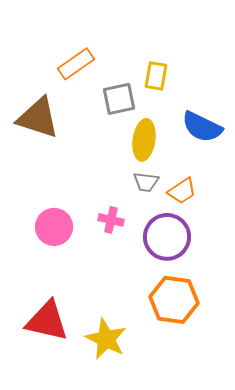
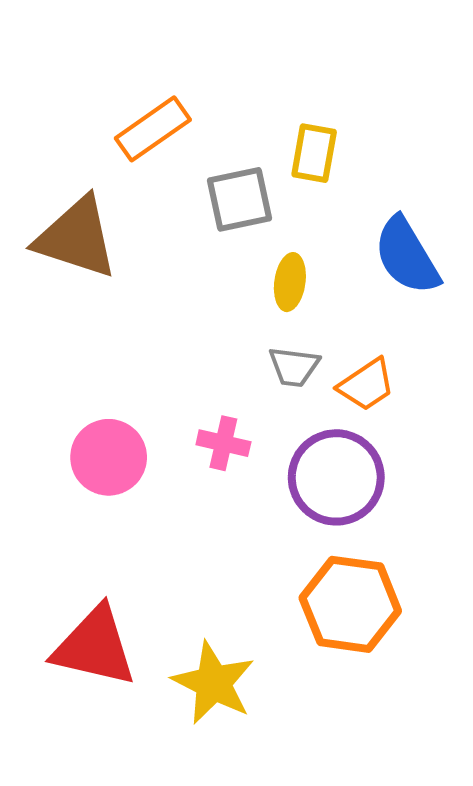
blue semicircle: (202, 127) -> (407, 256), turned 33
yellow ellipse: (144, 140) -> (290, 282), size x0.7

